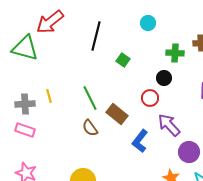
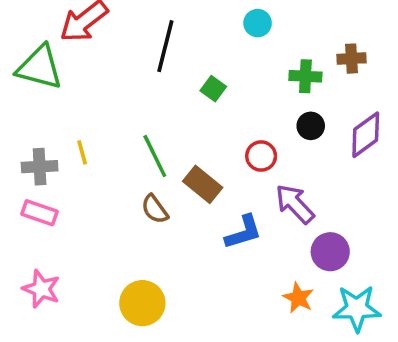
black circle: (164, 78) -> (311, 126), moved
blue L-shape: (140, 141) -> (243, 232), turned -145

